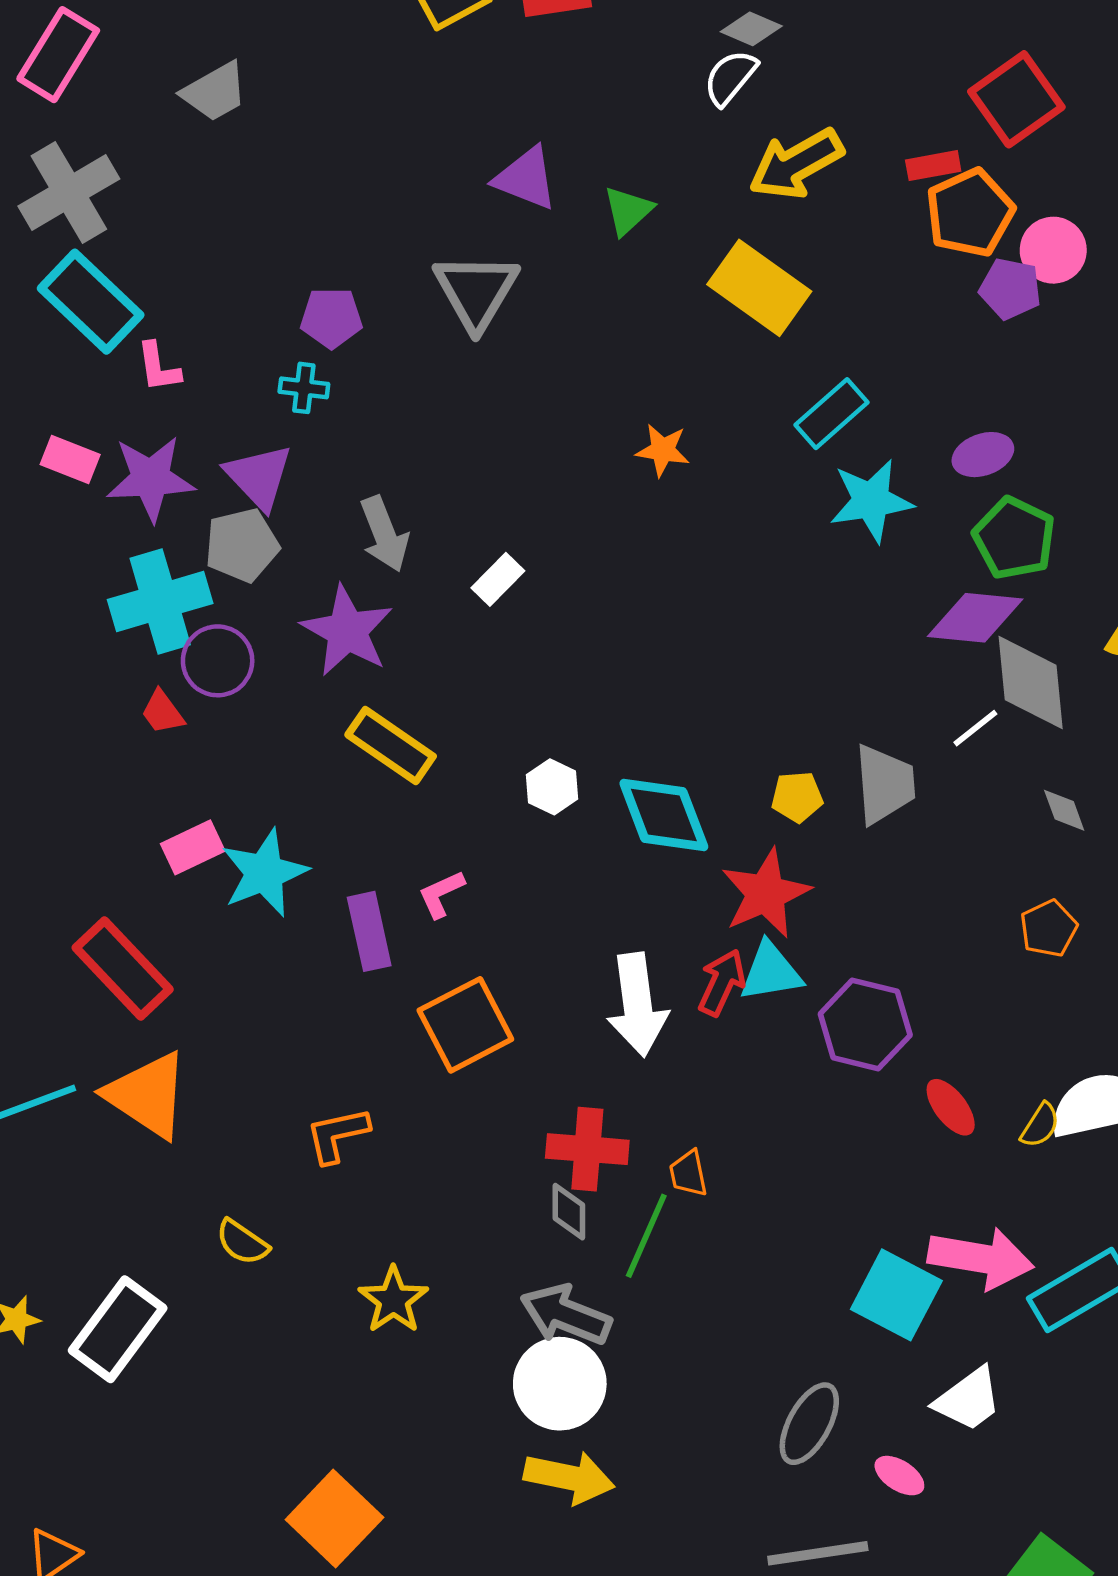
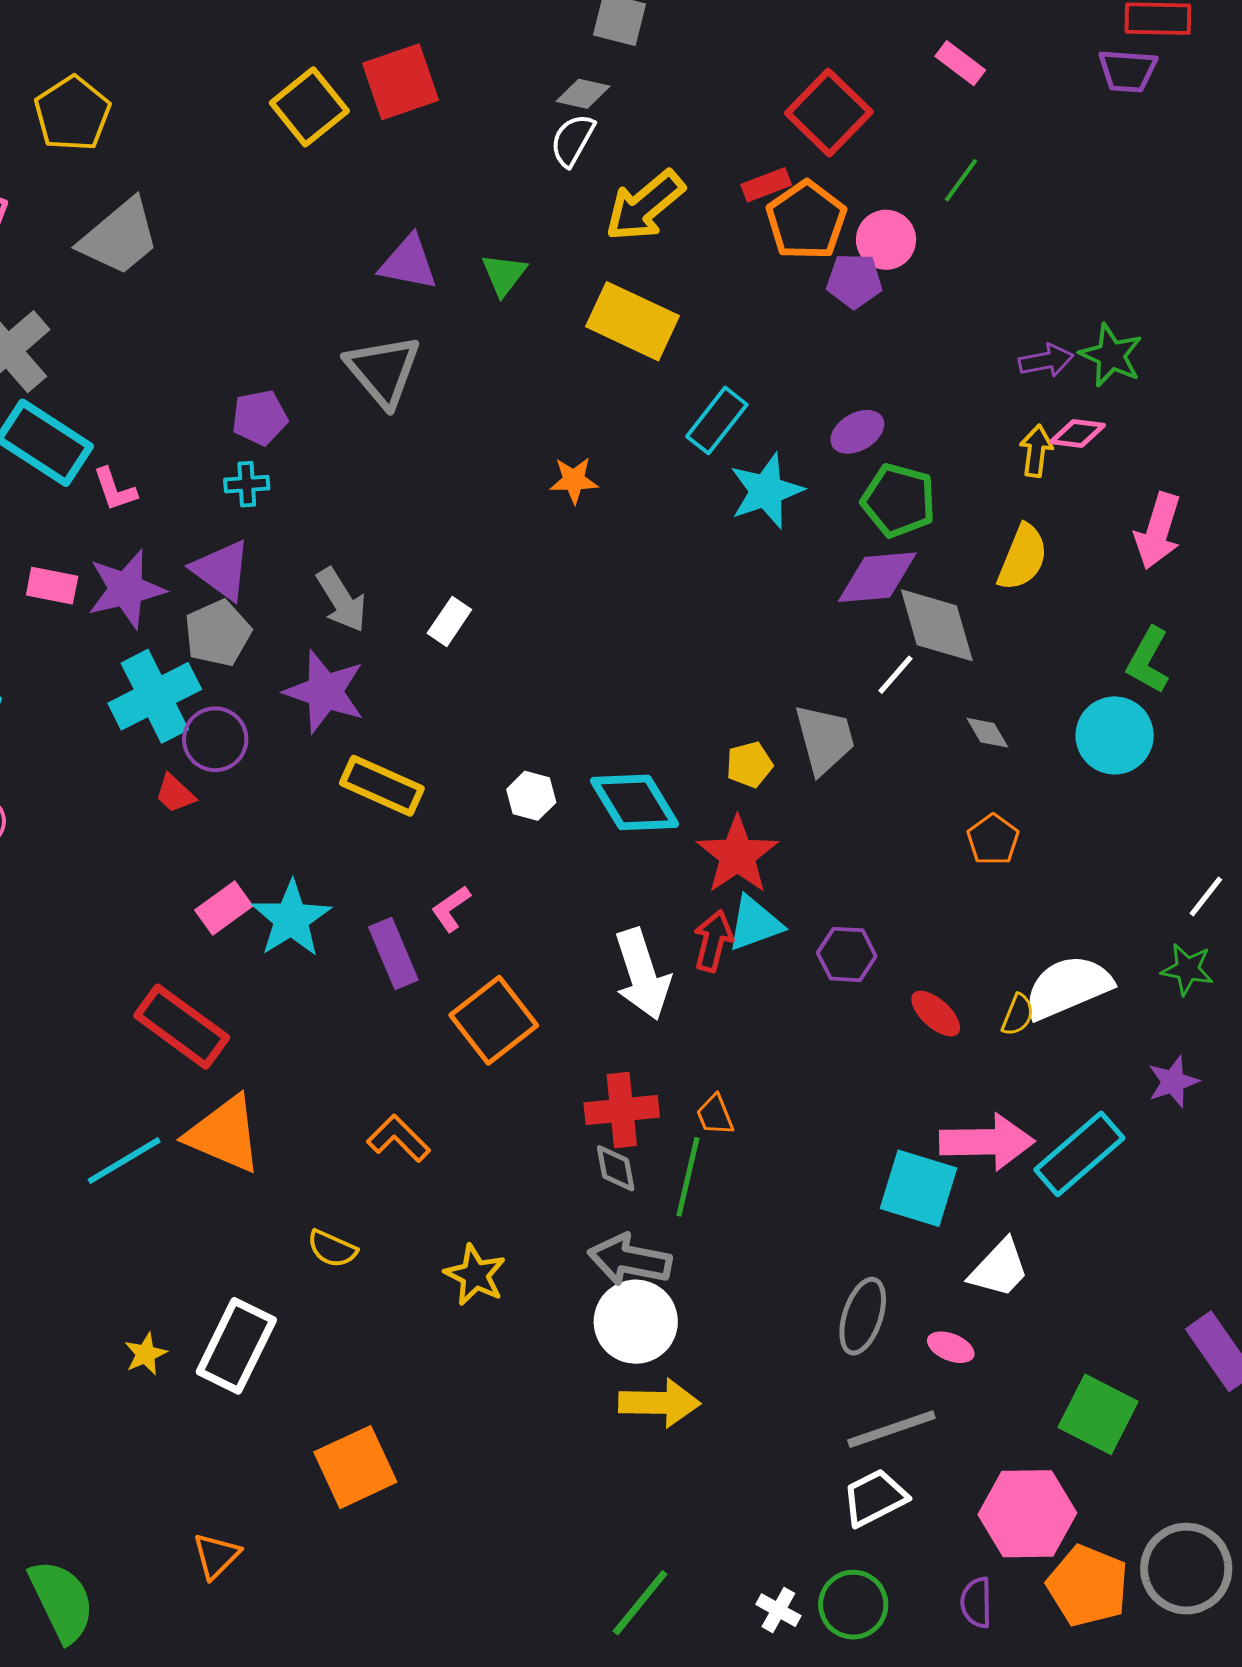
gray trapezoid: (215, 92) -> (120, 237), size x1.4
purple hexagon: (865, 1025) -> (847, 954), size x0.7
orange L-shape: (337, 1135) -> (399, 1138), turned 68
orange square: (334, 1518) -> (355, 1467), moved, turned 32

